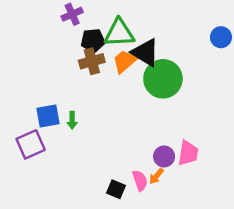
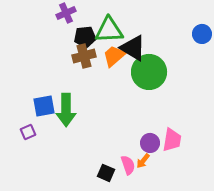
green arrow: (72, 120) -> (66, 110), size x2.0
purple square: (31, 144) -> (28, 132), size x0.6

